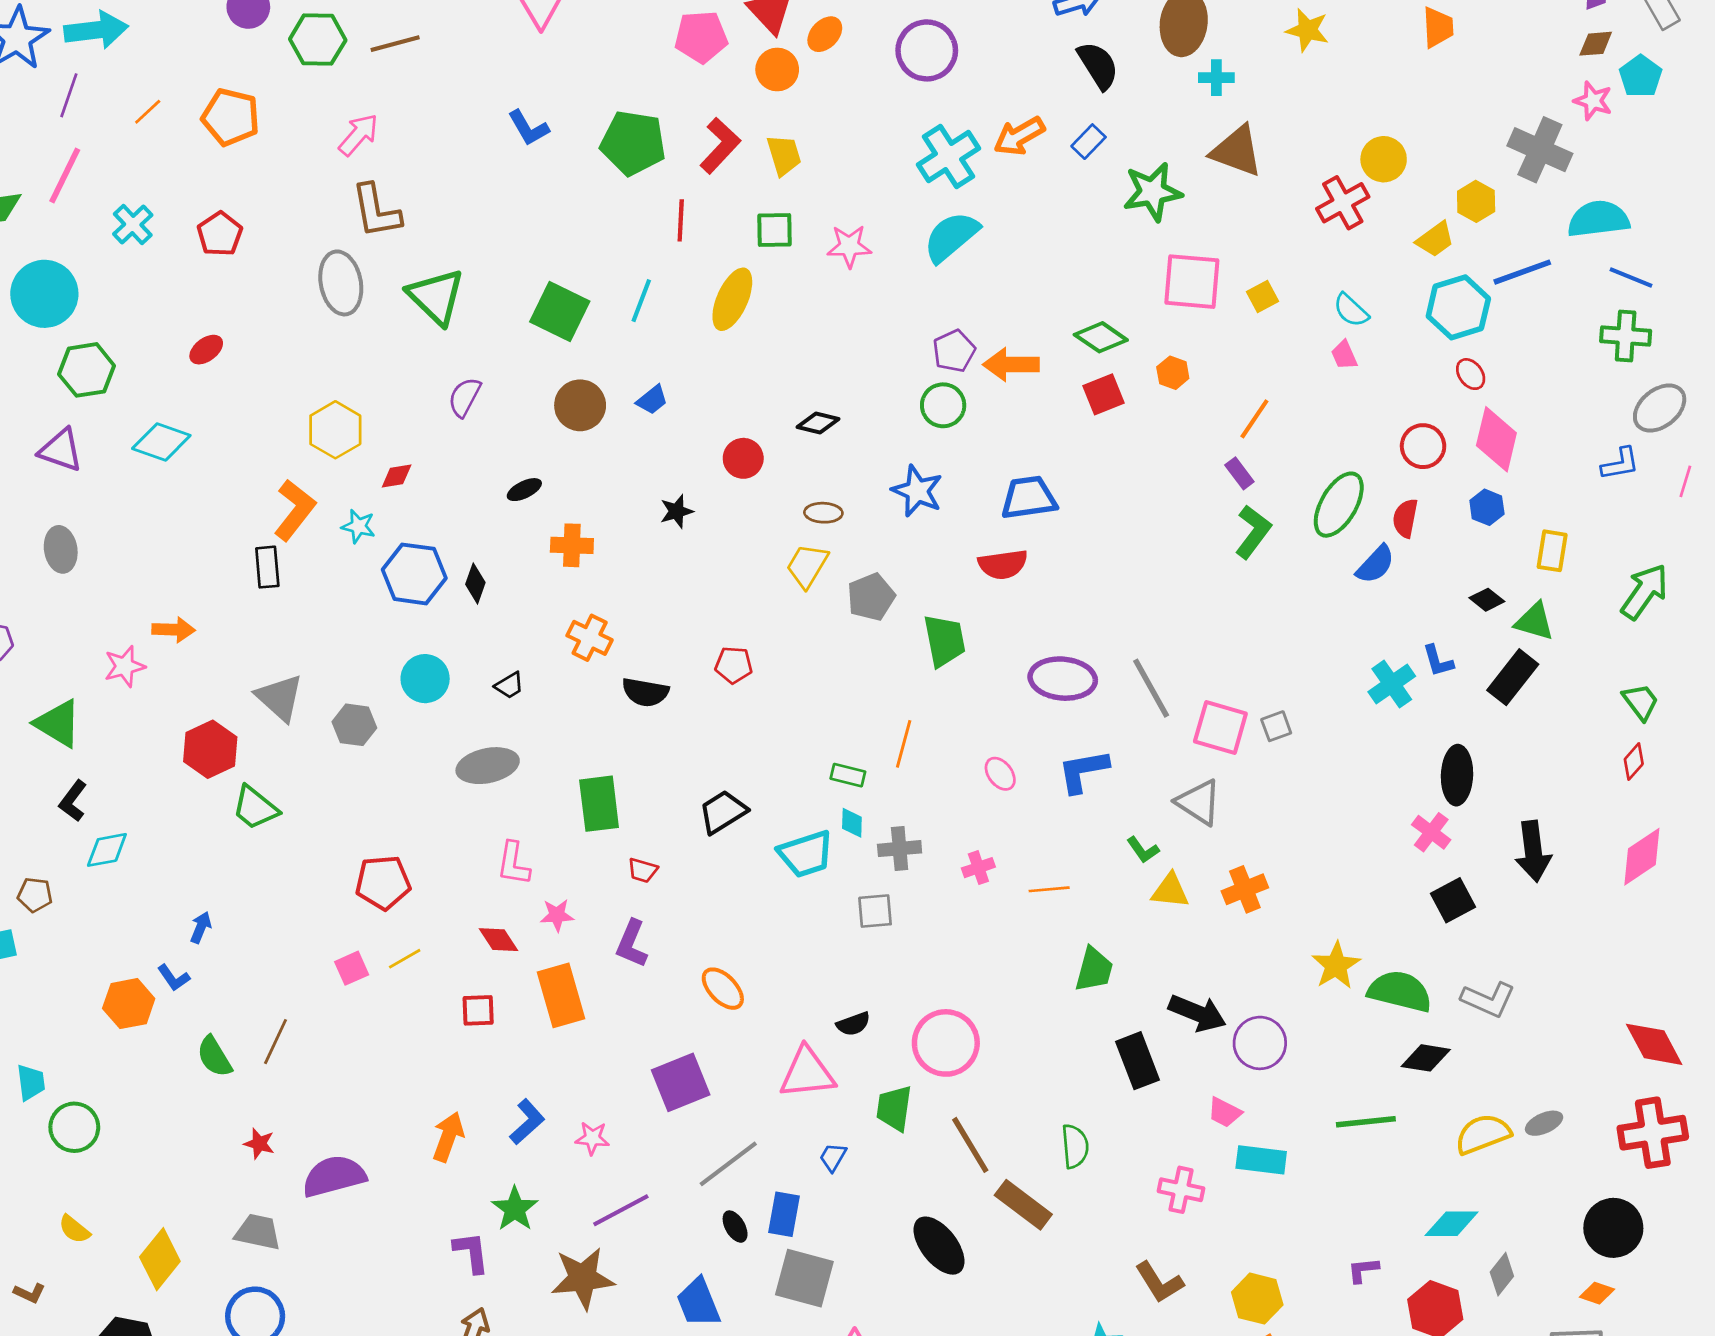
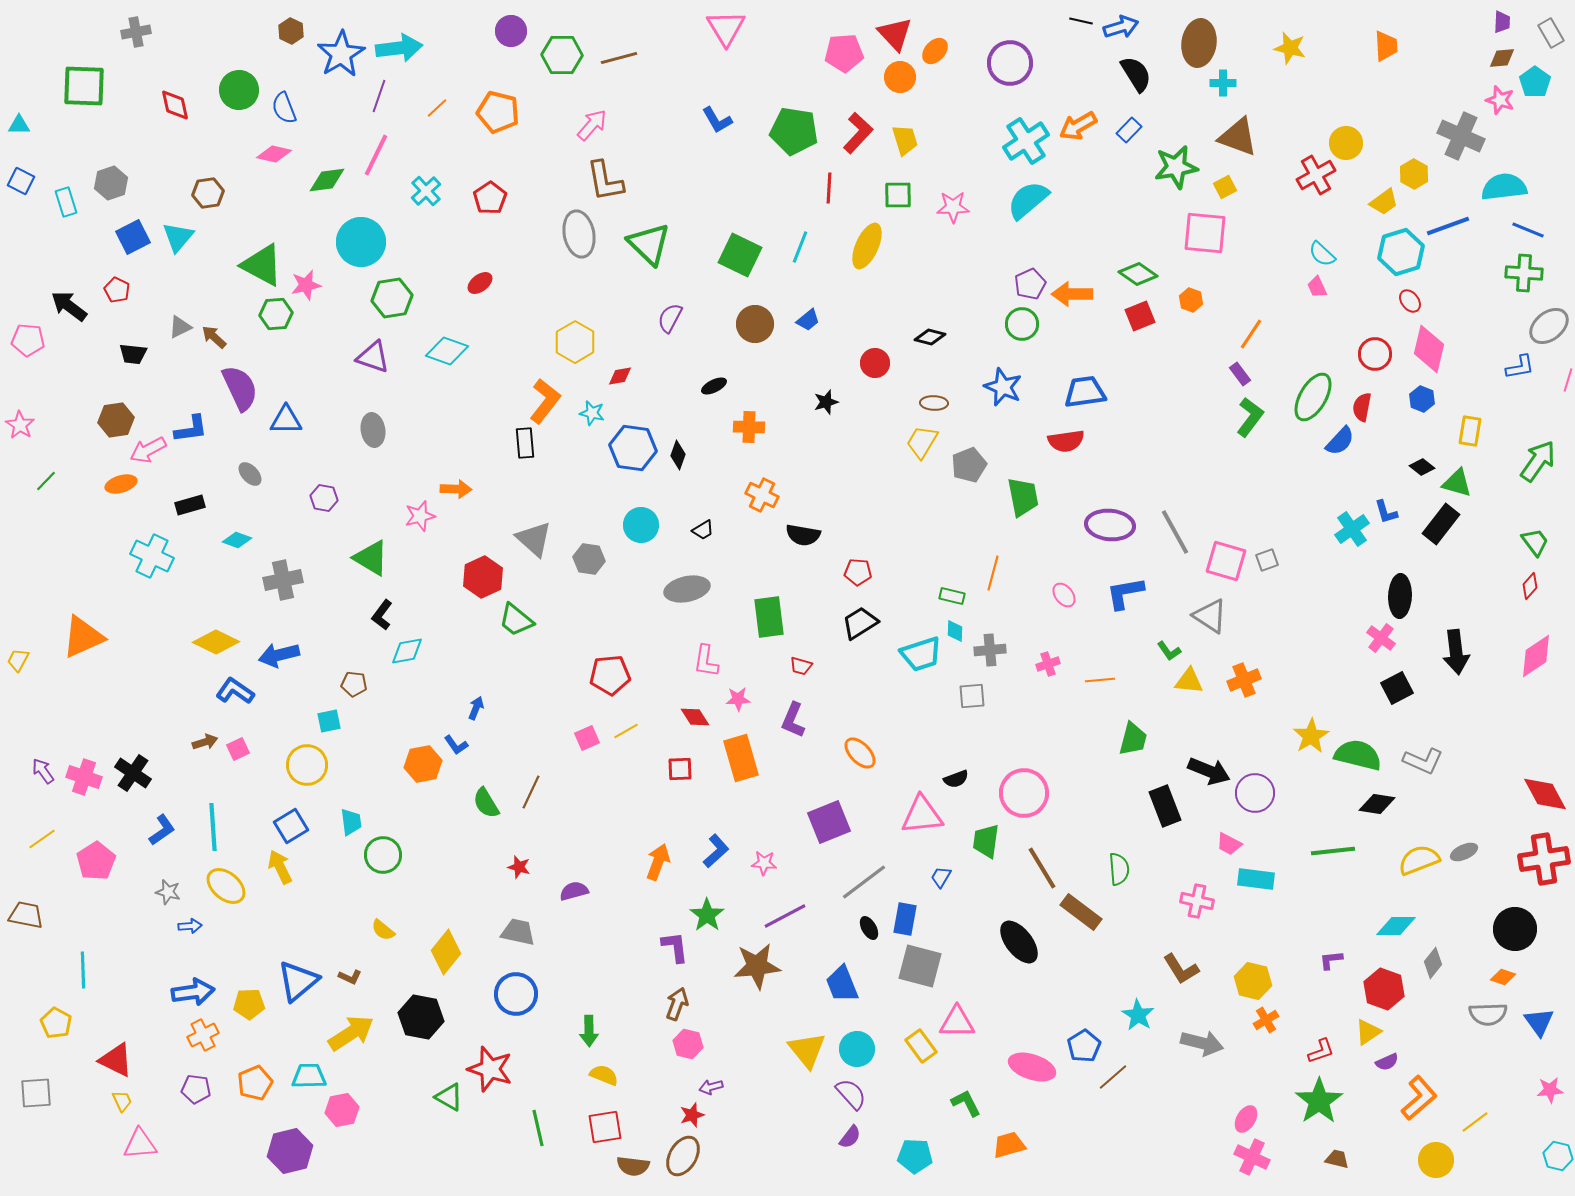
yellow square: (1263, 297) -> (1225, 187), moved
red pentagon: (734, 665) -> (858, 572), moved
purple semicircle: (334, 1176) -> (574, 891), size x0.6

